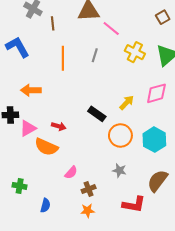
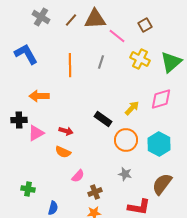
brown square: (163, 17) -> (145, 25), moved
brown line: (53, 23) -> (71, 20), moved, turned 48
orange semicircle: (46, 147) -> (63, 152), moved, size x0.7

